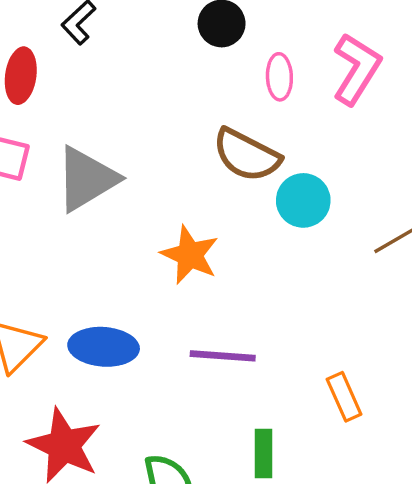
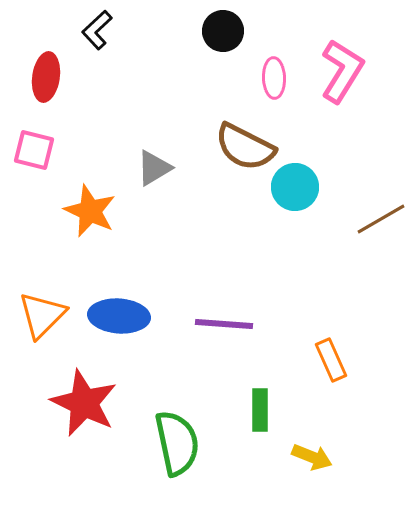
gray triangle: (87, 179) -> (154, 168), moved, size x0.6
orange star: (190, 255) -> (90, 211), moved

